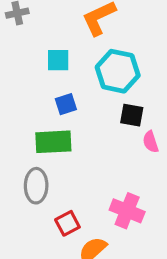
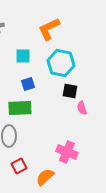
red square: (67, 223) -> (19, 166), moved

